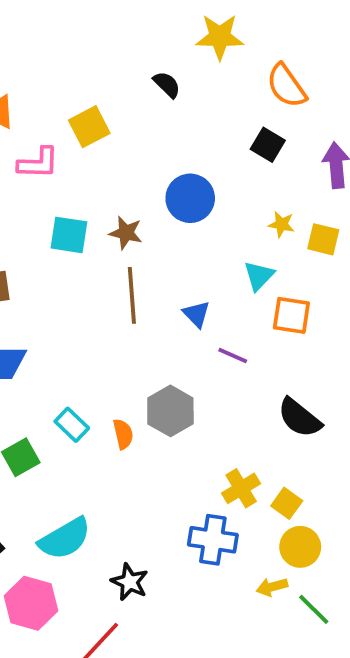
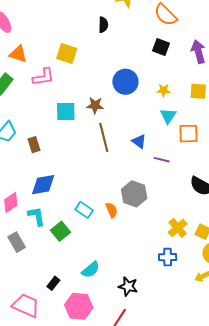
black semicircle: (167, 85) -> (103, 25), turned 56
yellow square: (89, 127) -> (67, 54), turned -35
yellow star: (281, 224) -> (164, 90), moved
cyan semicircle: (65, 539) -> (91, 270), size x0.7
blue cross: (213, 540) -> (168, 257), size x0.7

